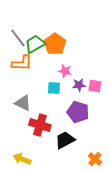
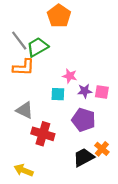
orange pentagon: (55, 44) -> (59, 16), moved
black trapezoid: (65, 140) -> (84, 157), moved
orange cross: (95, 159) -> (102, 149), moved

